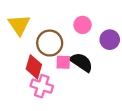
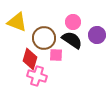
yellow triangle: (19, 25) -> (17, 22), turned -35
black semicircle: (81, 62) -> (72, 40), moved

